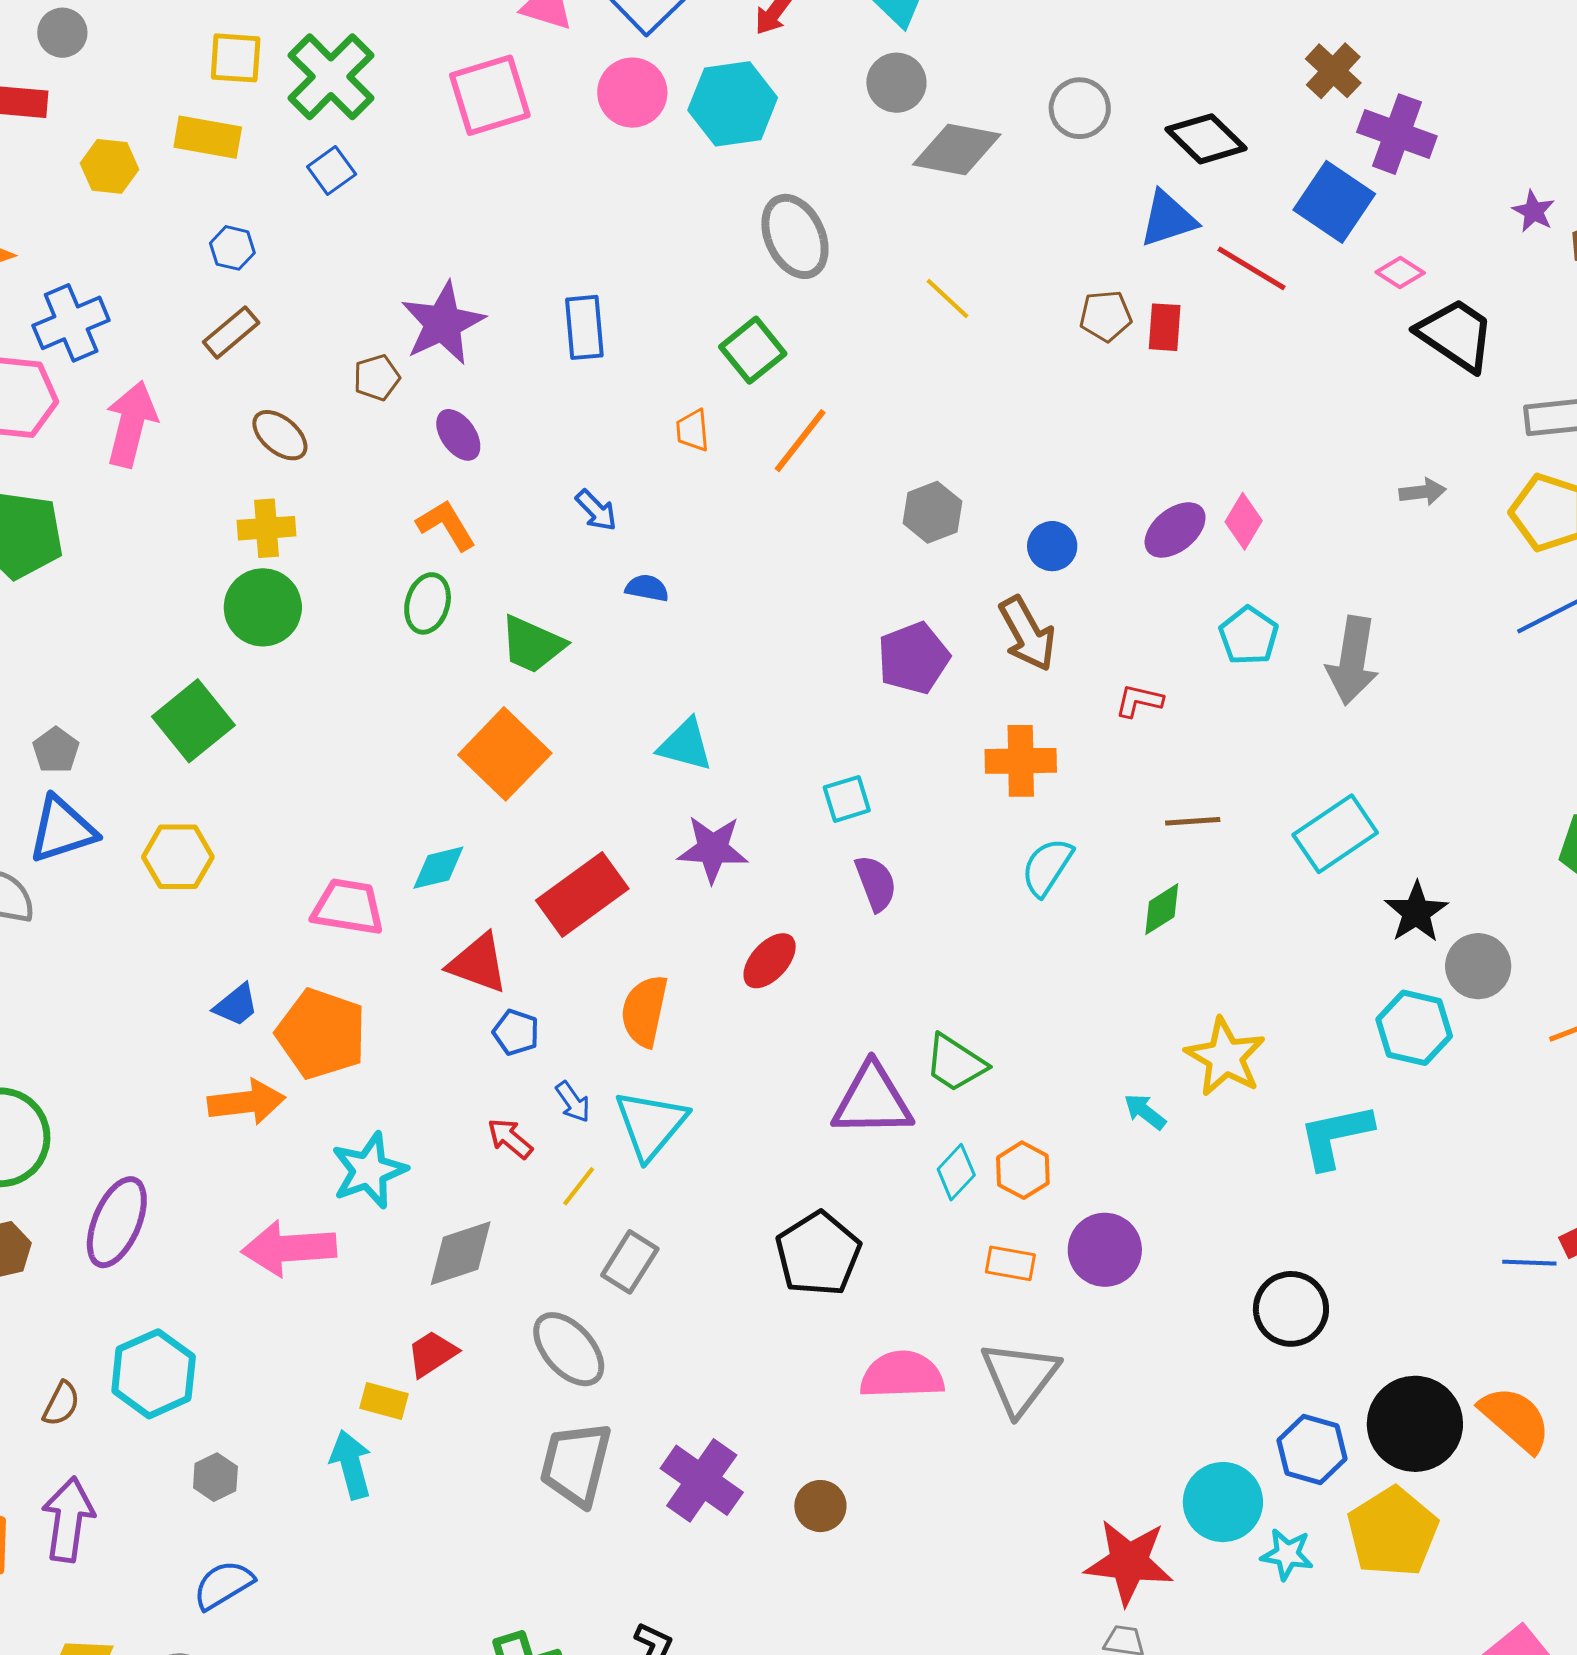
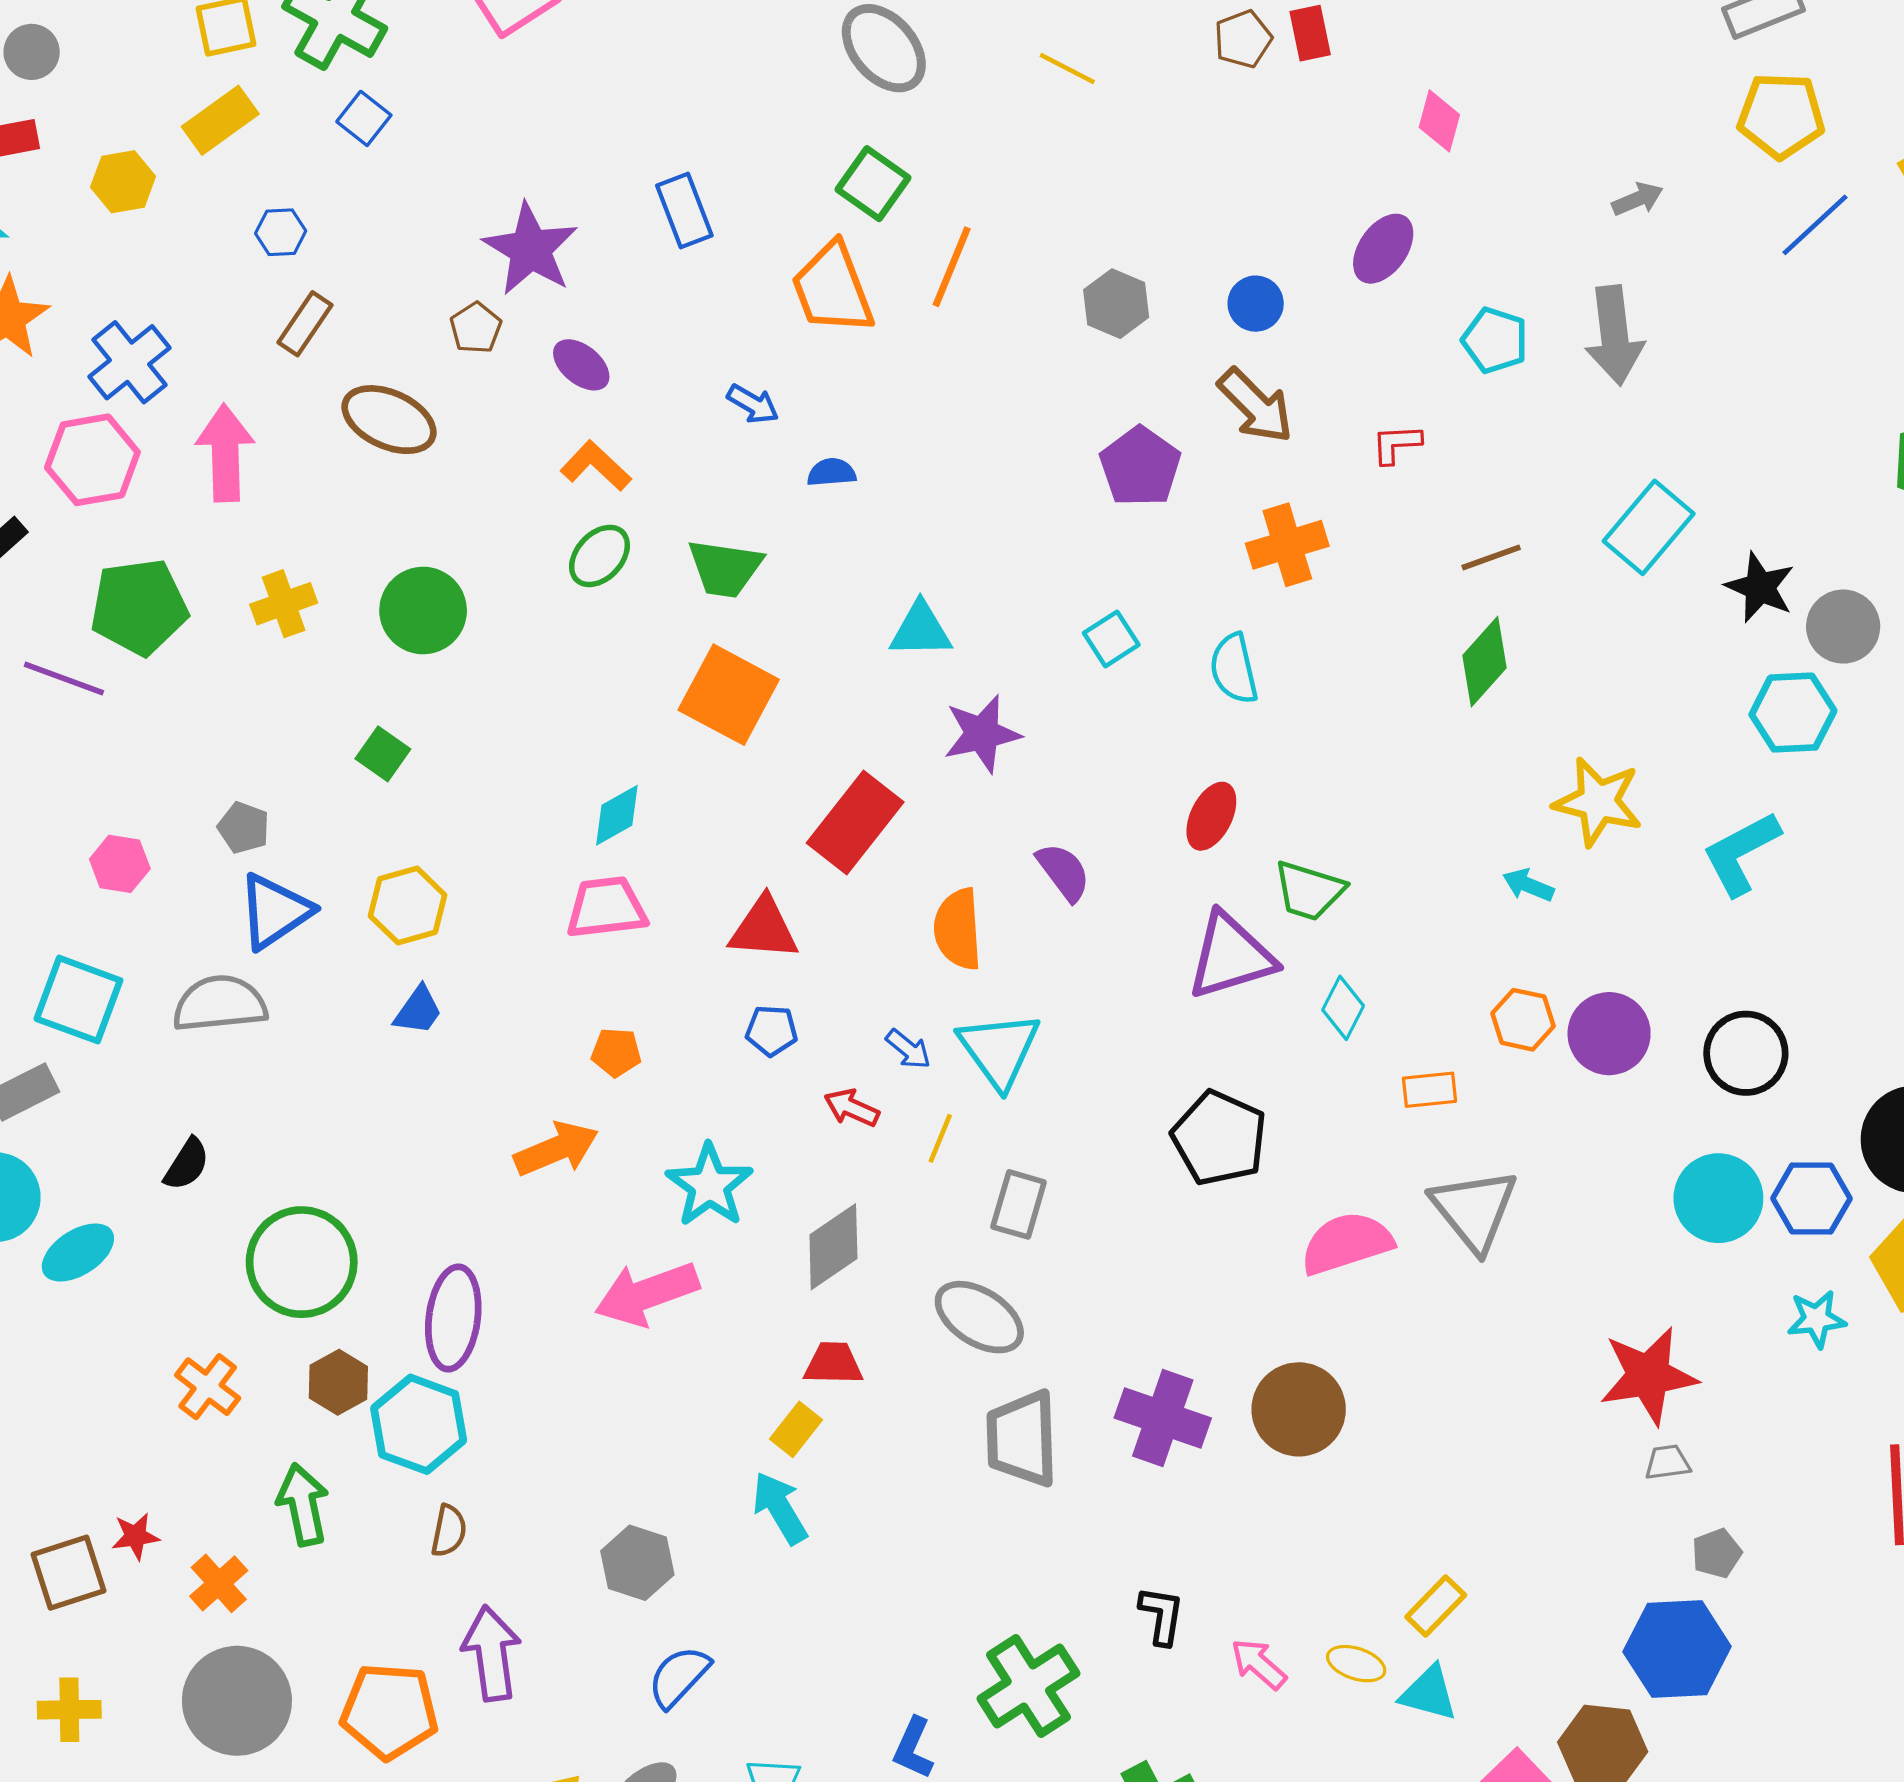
yellow rectangle: (208, 137) -> (220, 120), turned -30
orange trapezoid: (693, 430) -> (833, 289), size x2.0
brown ellipse: (280, 435) -> (389, 420), size x1.4
gray arrow: (1423, 492) -> (1637, 199), moved
pink diamond: (1244, 521) -> (1439, 121), moved
yellow cross: (266, 528) -> (284, 604), moved
green ellipse: (428, 603) -> (599, 556), turned 42
green square: (193, 721) -> (383, 754), size x0.6
cyan semicircle: (1047, 867) -> (1234, 669), moved, turned -30
cyan diamond: (438, 868) -> (617, 815), moved
purple semicircle: (876, 883) -> (1063, 872), moved
green diamond: (1162, 909) -> (1485, 662), size x1.4
red ellipse: (770, 961) -> (1211, 816), moved
blue trapezoid: (236, 1005) -> (418, 1010), moved
blue pentagon: (516, 1032) -> (772, 1031), moved
orange pentagon: (321, 1034) -> (616, 1052), size x0.5
orange hexagon: (1023, 1170) -> (1523, 1020), moved
purple circle: (1105, 1250) -> (1609, 1034), moved
red trapezoid: (432, 1354) -> (833, 1363), turned 50
cyan hexagon: (154, 1374) -> (419, 1424), moved
yellow rectangle: (384, 1401) -> (796, 1429), turned -51
gray hexagon: (215, 1477) -> (637, 1563), size x1.4
cyan circle: (1223, 1502) -> (1718, 1198), moved
brown circle: (820, 1506) -> (1299, 1409), size x1.6

